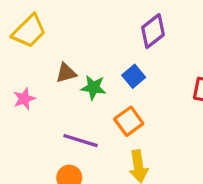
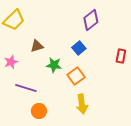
green star: (93, 87) -> (54, 65), moved
purple line: (81, 141) -> (26, 88), moved

